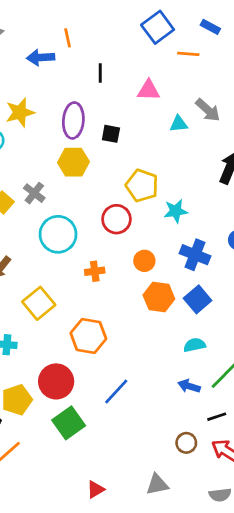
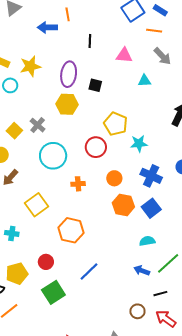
blue rectangle: (210, 27) -> (160, 10), moved
gray arrow: (208, 110) -> (162, 56), moved
red circle: (56, 381) -> (46, 262), size x0.6

